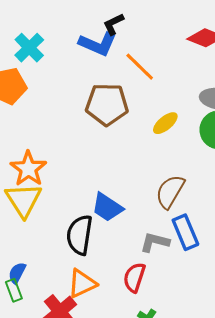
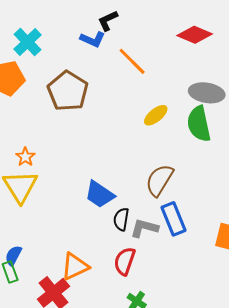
blue L-shape: (98, 44) -> (93, 39), size x0.7
brown pentagon: (107, 104) -> (68, 91), moved, turned 30
orange star: (28, 169) -> (25, 157), size x0.6
black semicircle: (80, 235) -> (121, 219), moved, size x0.6

